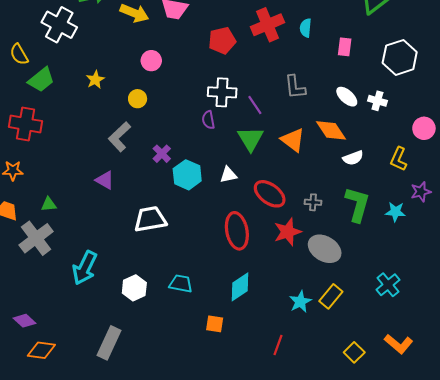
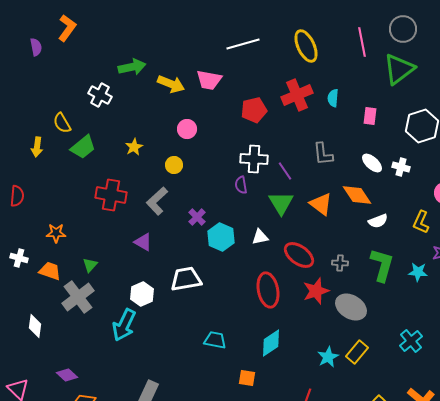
white cross: (59, 25) -> (100, 95), size x0.7
red cross: (25, 124) -> (111, 195), moved
green triangle: (49, 204) -> (90, 265), turned -42
white hexagon: (134, 288) -> (142, 294), moved

